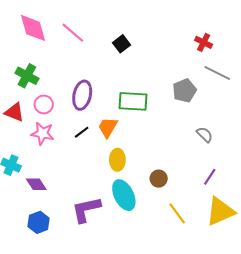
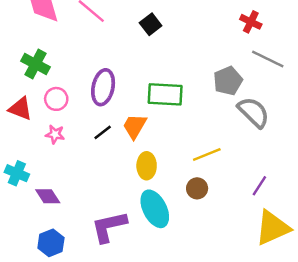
pink star: (42, 133) -> (55, 134), size x0.7
gray semicircle: (205, 135) -> (254, 112), moved, size x1.6
yellow line: (177, 213) -> (207, 155), moved, turned -75

